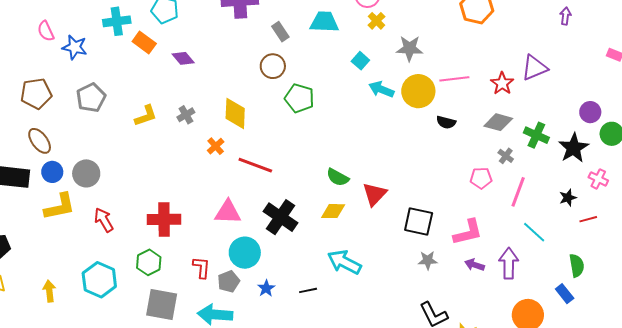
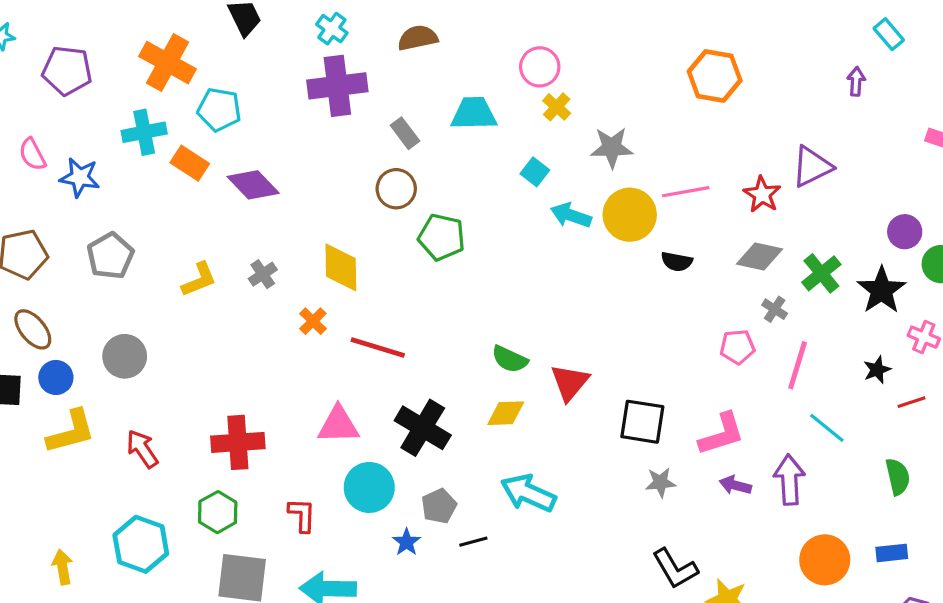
purple diamond: (183, 58) -> (253, 185), size x1.4
green cross: (536, 135) -> (821, 273), turned 30
gray circle: (86, 173) -> (125, 356), moved
gray pentagon: (229, 281) -> (439, 506), moved
blue rectangle: (565, 294) -> (892, 553), moved, turned -54

